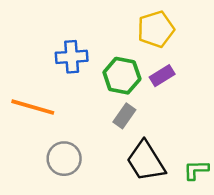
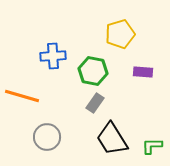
purple rectangle: (162, 76) -> (143, 72), moved, turned 36

